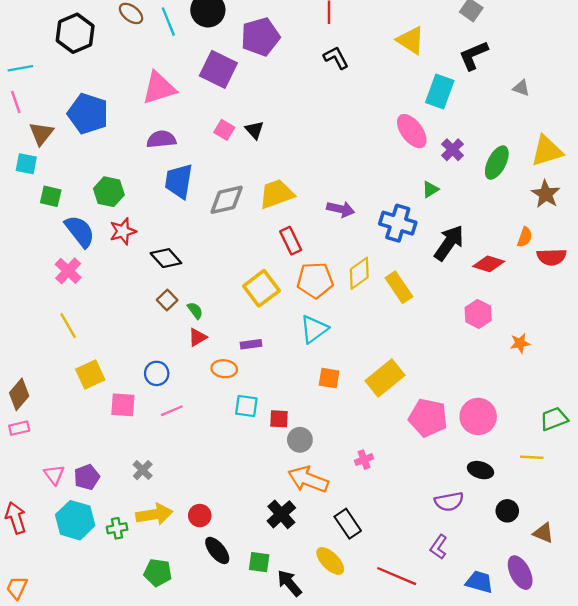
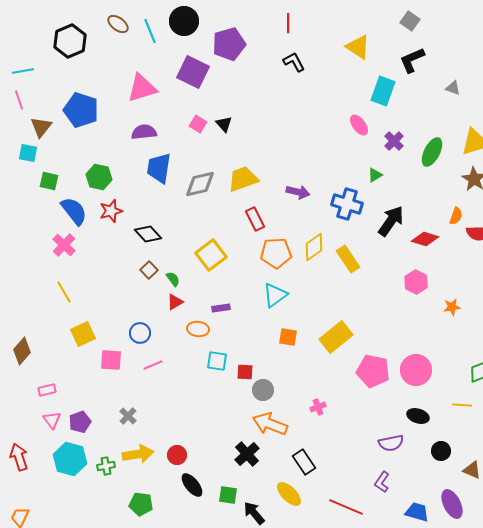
pink ellipse: (412, 131) -> (359, 125), size x0.7
yellow square: (261, 288) -> (211, 255), moved
pink rectangle: (19, 428) -> (47, 390), moved

